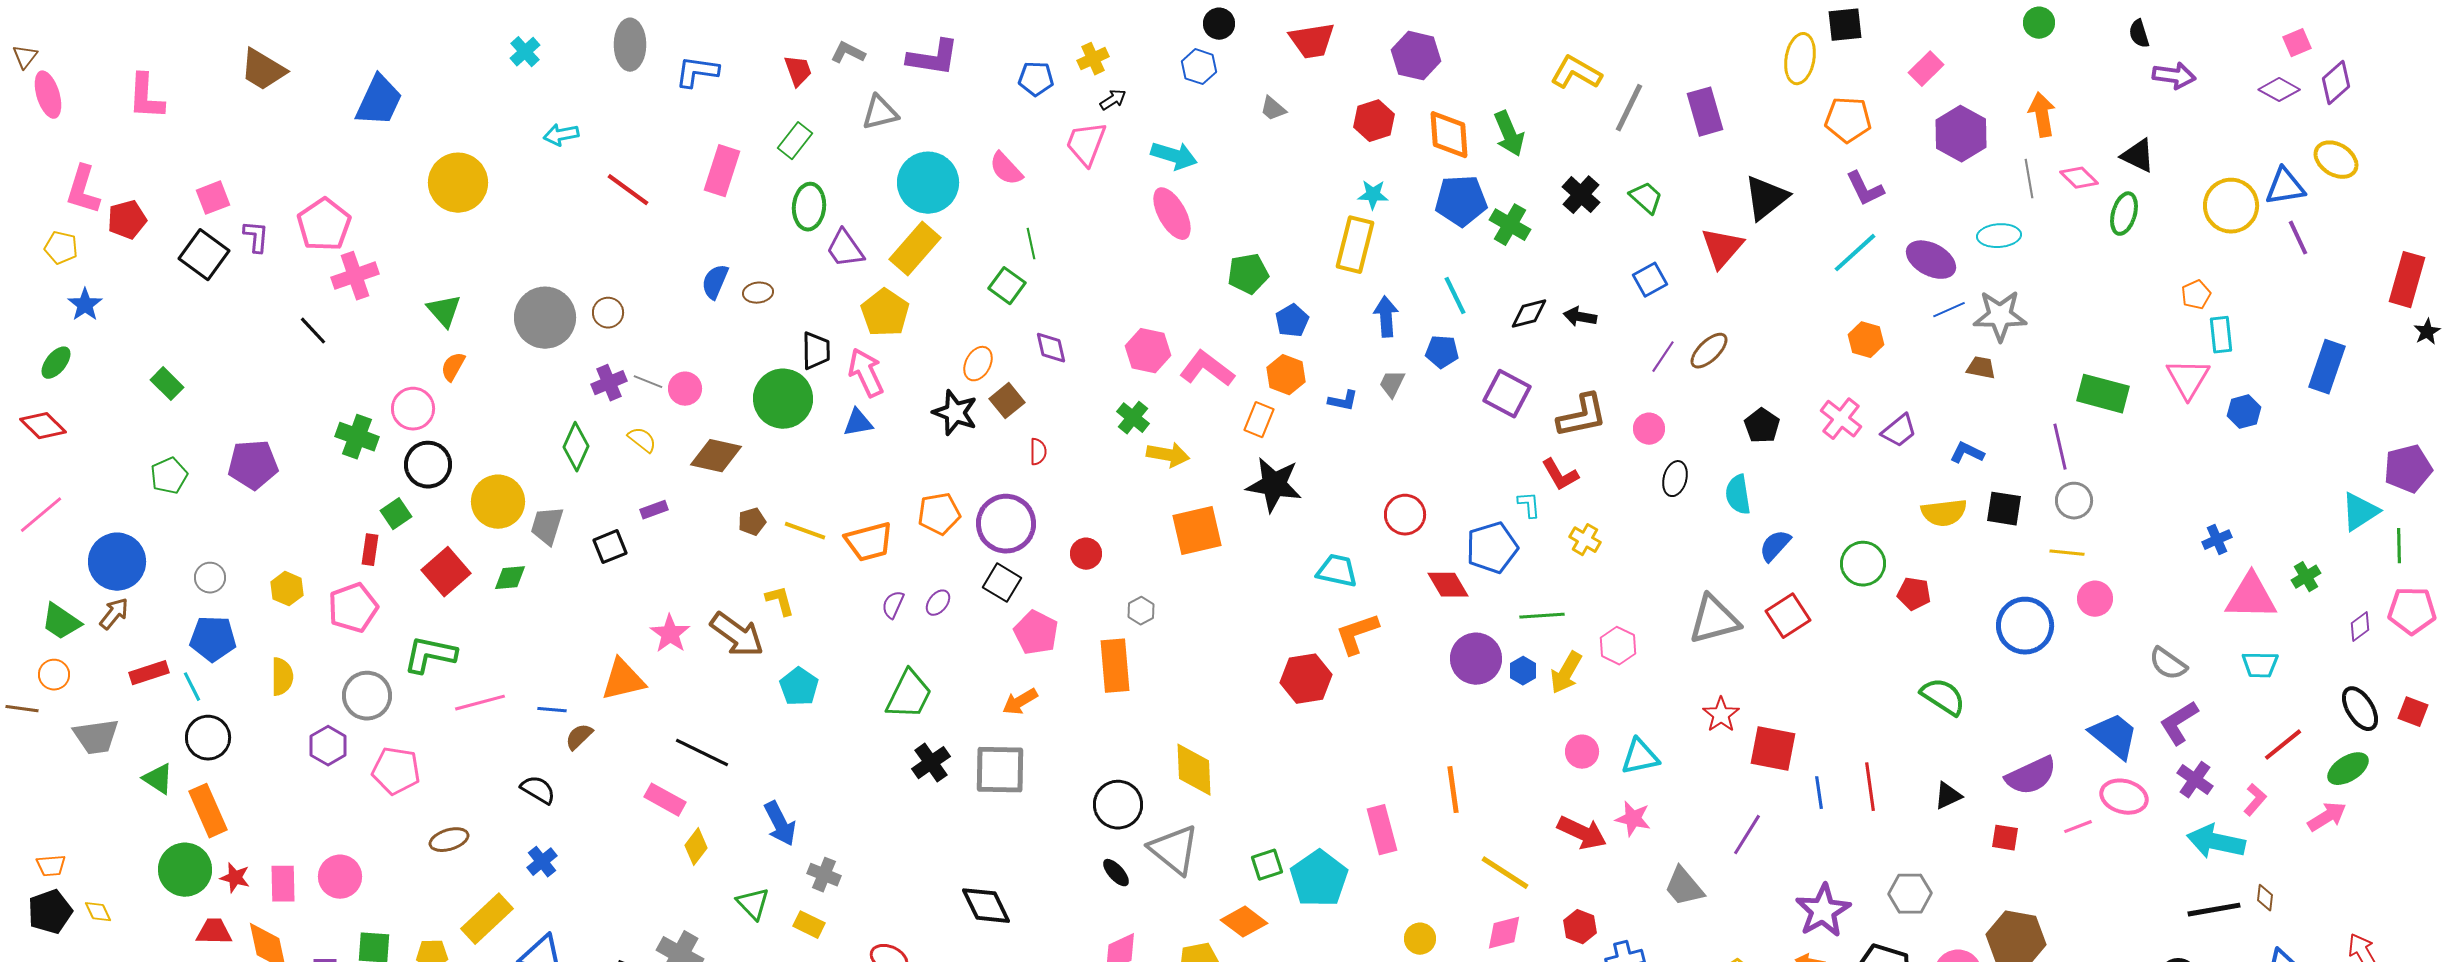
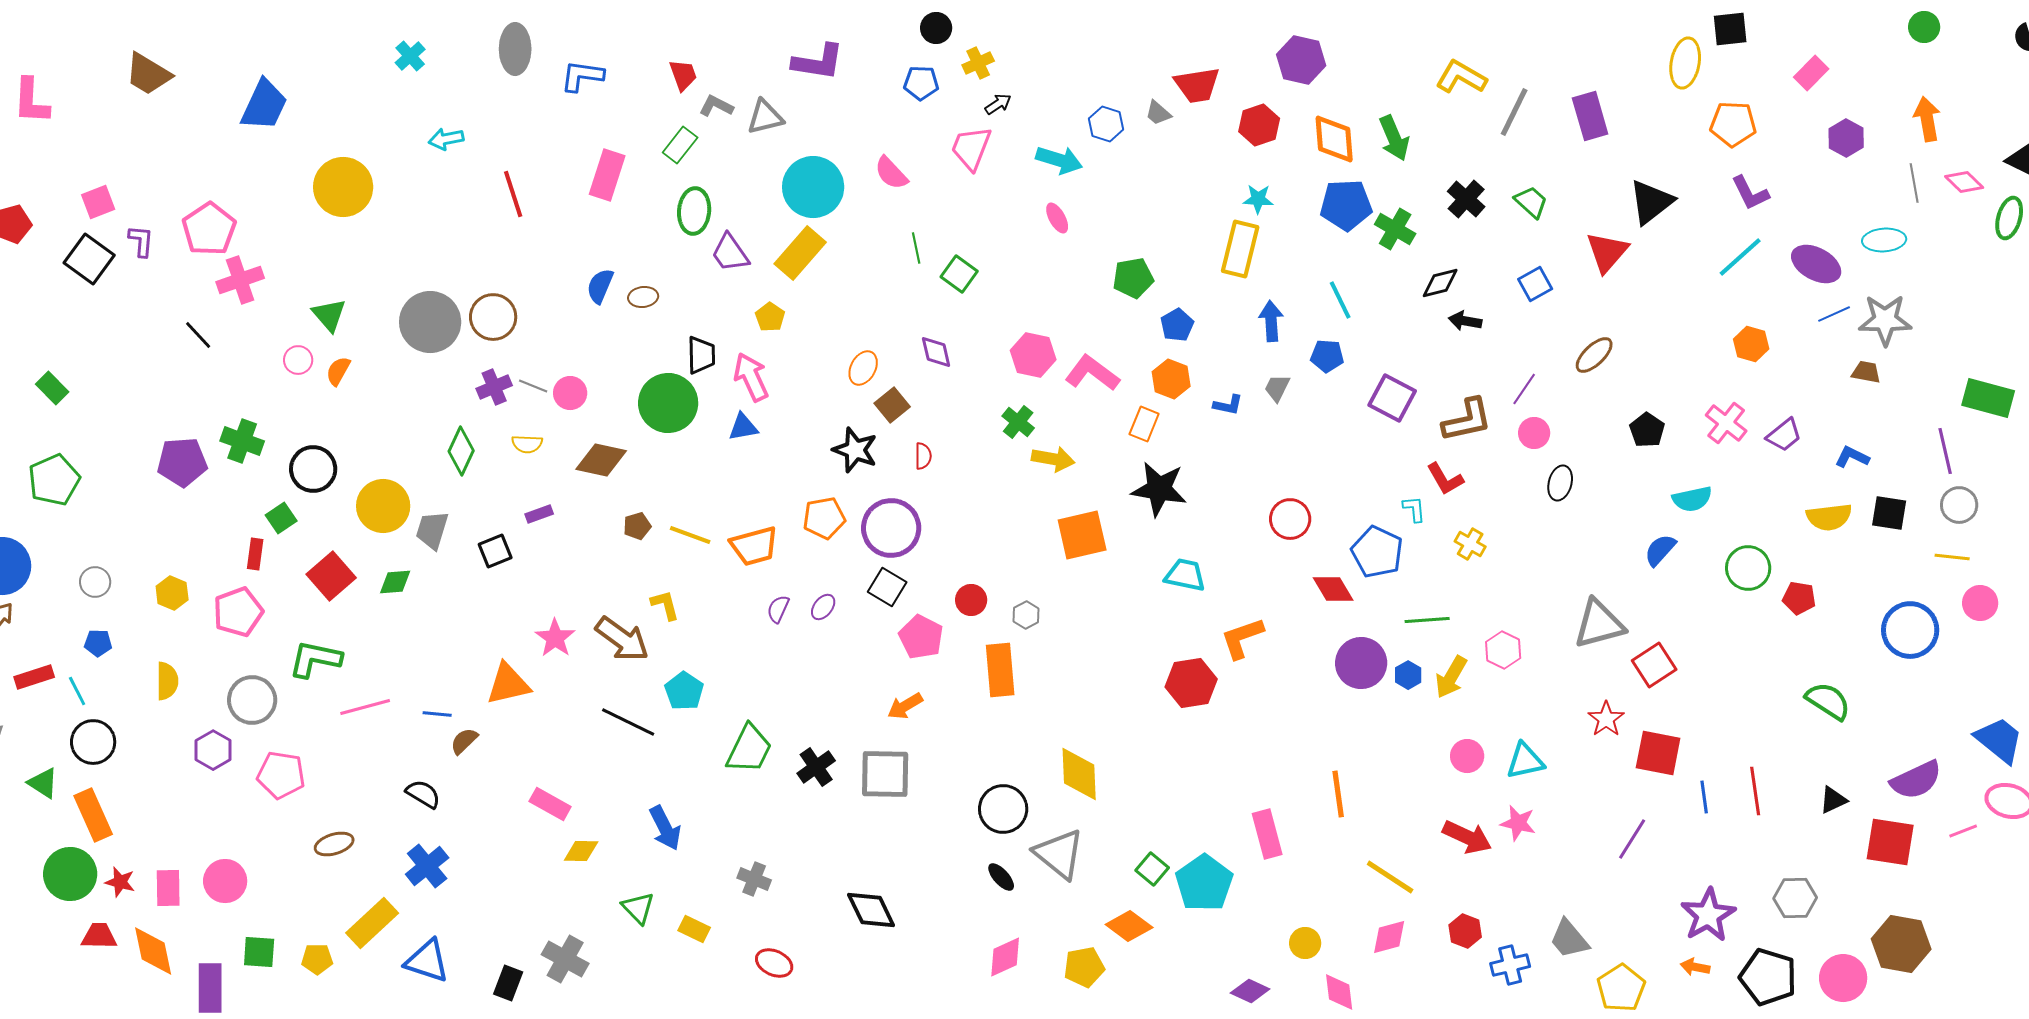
black circle: (1219, 24) -> (936, 28), moved
red trapezoid: (1312, 41) -> (1197, 85), moved
gray L-shape: (848, 53) -> (716, 106), moved
blue hexagon: (1199, 67) -> (1106, 124), moved
purple hexagon: (1961, 134) -> (1846, 138), size x0.7
red line: (628, 190) -> (513, 194), turned 36
pink ellipse: (1172, 214) -> (1057, 218), size x0.6
green square: (1007, 286) -> (959, 274), moved
brown circle: (608, 313) -> (493, 317), size x1.5
yellow pentagon: (885, 313) -> (770, 317), size x0.6
black diamond: (1529, 314) -> (1440, 283), moved
purple line: (1663, 357) -> (1524, 389), moved
pink circle: (413, 409) -> (298, 360), moved, size x0.7
black star: (955, 413) -> (855, 450), moved
yellow semicircle: (642, 440) -> (527, 444), turned 144
purple pentagon: (253, 465) -> (182, 462), moved
green pentagon: (169, 476) -> (54, 480), size x1.4
cyan semicircle: (1738, 495) -> (1692, 499), moved, turned -93
blue pentagon: (1492, 548) -> (1377, 552), turned -30
red circle: (1086, 554) -> (971, 600), moved
cyan trapezoid: (1337, 571) -> (1185, 575), moved
red square: (1788, 616) -> (1654, 665), moved
blue pentagon: (213, 639) -> (98, 643), size x0.6
green trapezoid: (909, 695) -> (749, 749), moved
black line: (702, 753) -> (628, 722), moved
red square: (2005, 838) -> (1890, 842), size x1.8
yellow diamond: (696, 847) -> (581, 851), turned 54
blue cross: (542, 862) -> (427, 866), size x1.4
green square: (1267, 865) -> (1152, 869), turned -32
gray cross: (824, 875) -> (754, 879), moved
gray trapezoid: (1684, 887) -> (1569, 939), moved

